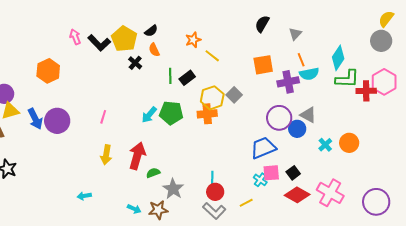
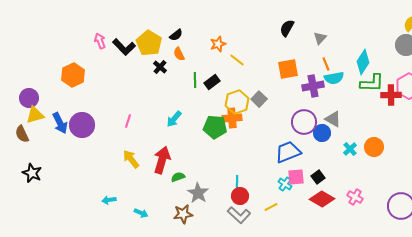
green pentagon: (171, 113) -> (215, 127), moved
yellow arrow: (106, 155) -> (131, 159), turned 132
pink cross: (330, 193) -> (355, 197), size x0.6
cyan arrow: (134, 209) -> (141, 213), moved

